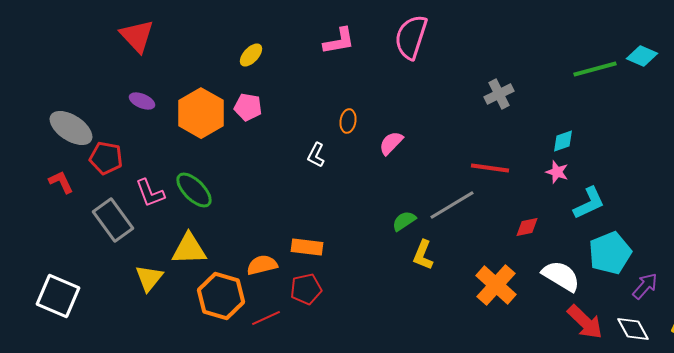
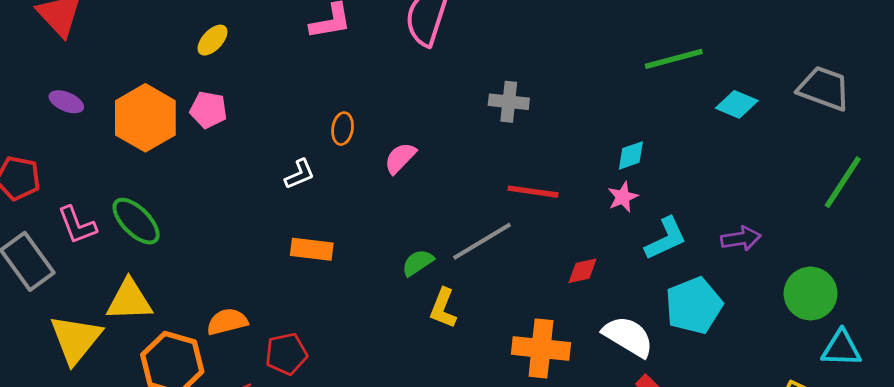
cyan diamond: (642, 56) -> (737, 104), moved
gray cross: (499, 94) -> (509, 102), moved, turned 32
white L-shape: (316, 155) -> (300, 174), turned -140
pink star: (557, 172) -> (623, 197), turned 30
orange rectangle: (307, 247) -> (312, 249), moved
yellow triangle: (149, 278) -> (76, 339), size x1.4
orange cross: (496, 285) -> (541, 348), turned -36
purple arrow: (645, 286) -> (741, 239), moved, turned 40

